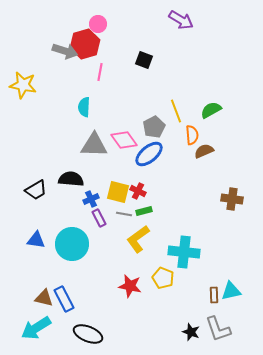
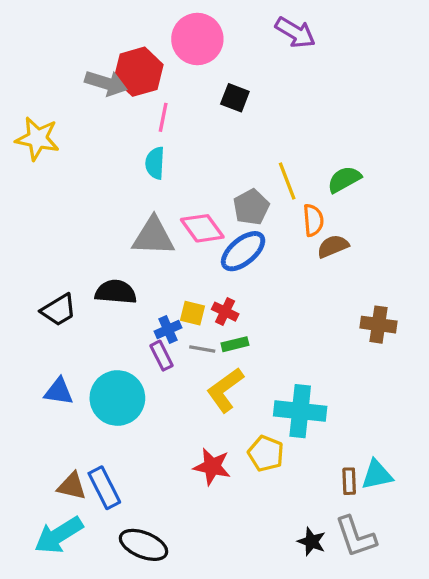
pink circle: (98, 24) -> (197, 39), moved, size x1.8
cyan semicircle: (84, 107) -> (155, 163), moved
yellow square: (118, 192) -> (192, 313), size x0.7
blue cross: (91, 199) -> (168, 329), moved

